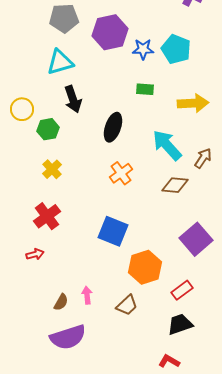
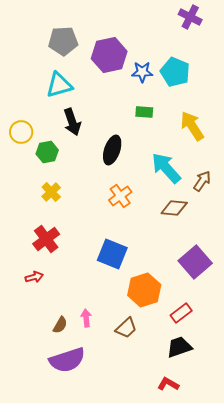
yellow arrow: (193, 103) -> (192, 126), turned -120

